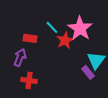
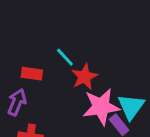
pink star: (80, 28) -> (101, 107), moved, turned 30

